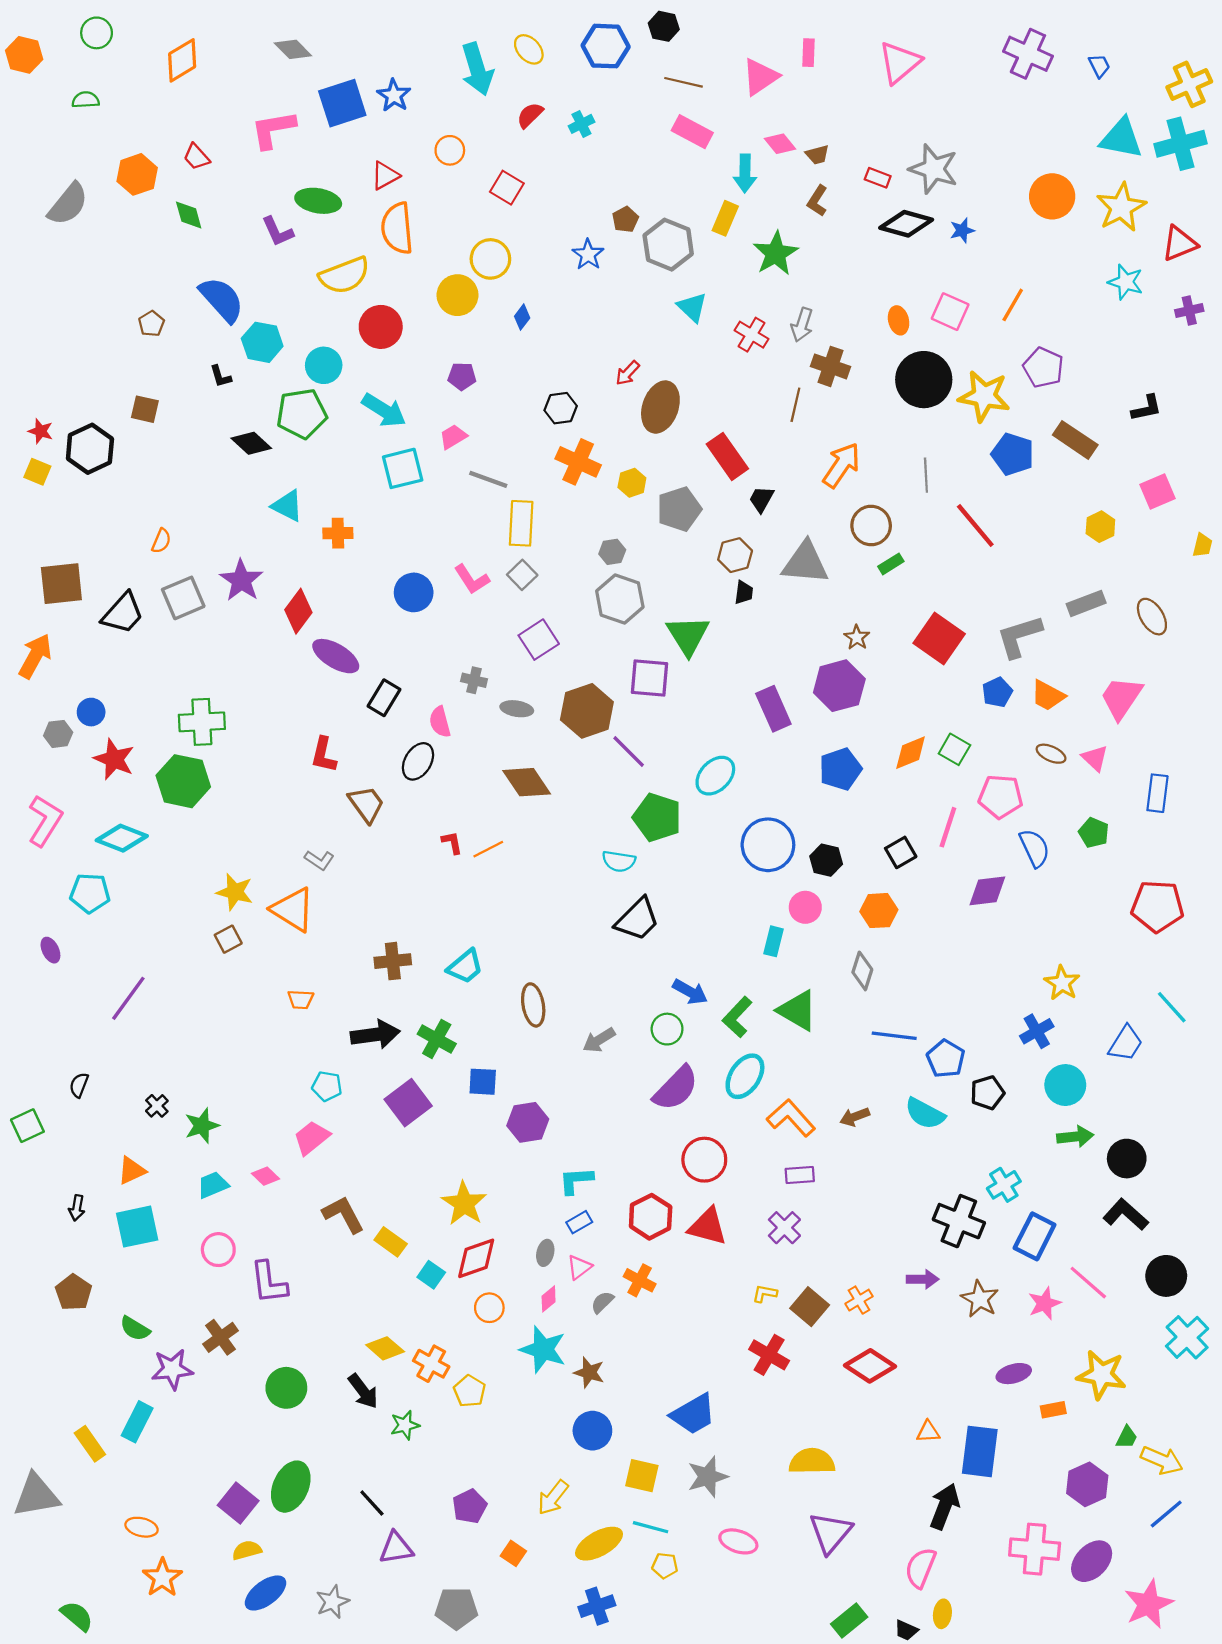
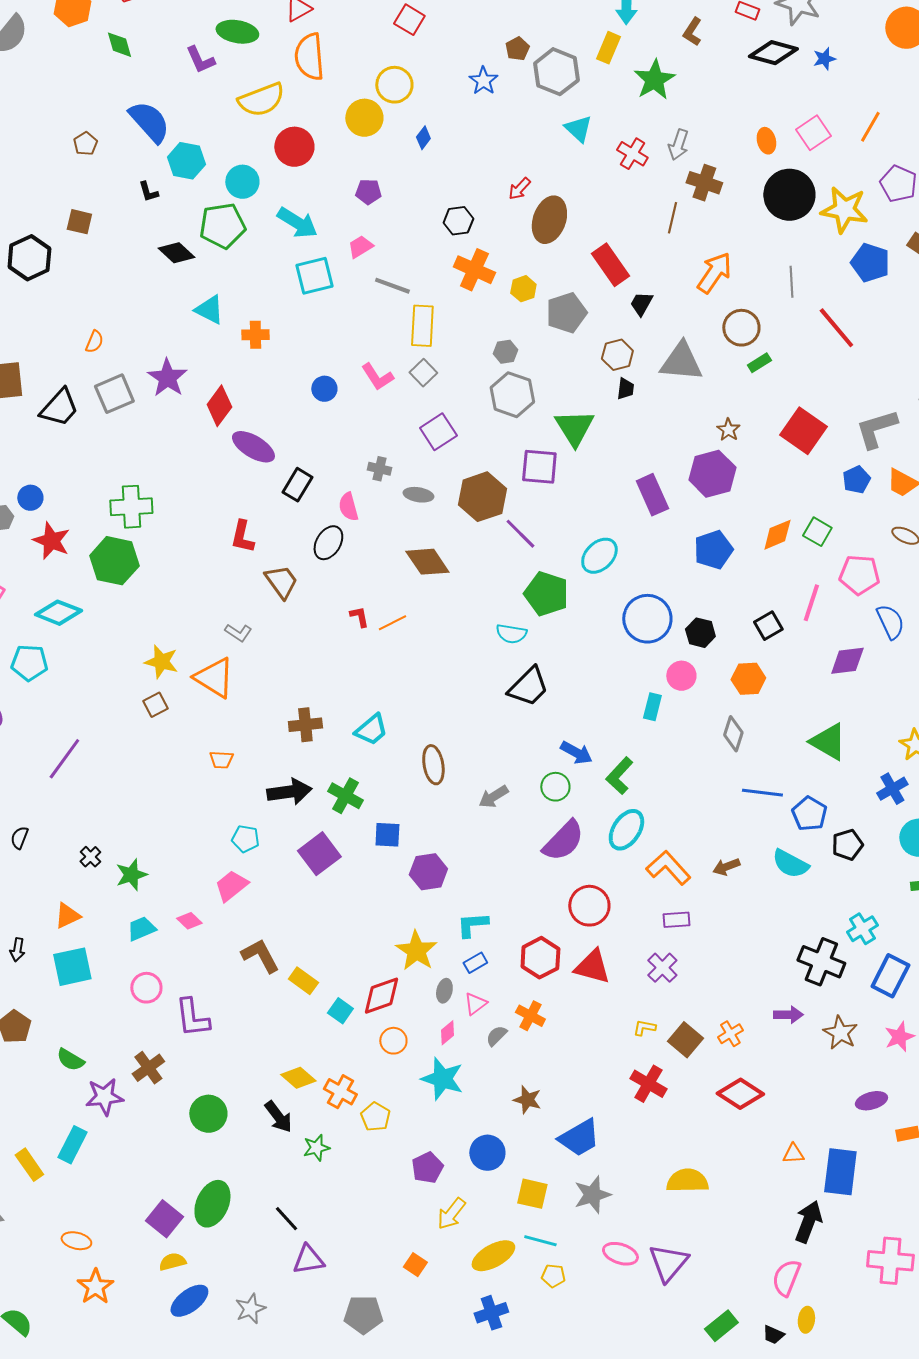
pink square: (950, 312) -> (813, 133), turned 32
blue circle: (414, 592) -> (324, 389), size x0.7
green triangle: (798, 1010) -> (828, 742), moved
yellow star: (464, 1204) -> (416, 951), moved
brown star: (589, 1372) -> (527, 1100), moved
purple pentagon: (470, 1506) -> (427, 1168), moved
purple triangle: (831, 1533) -> (668, 1263), moved

